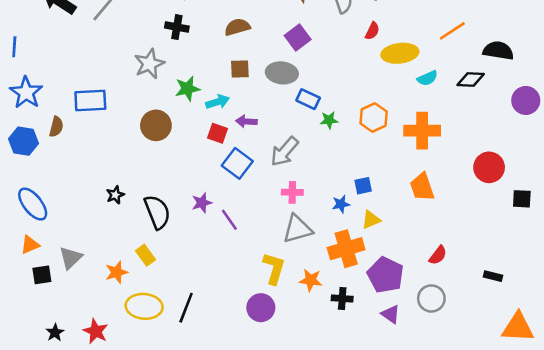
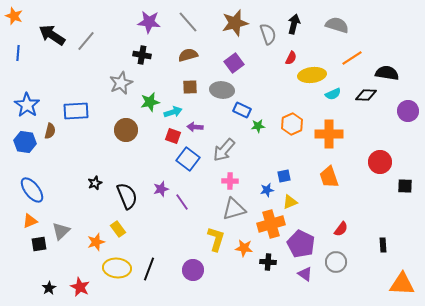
blue line: (14, 47) -> (18, 53), moved
black rectangle: (493, 276) -> (383, 245), turned 72
purple circle: (261, 308) -> (193, 270), moved

